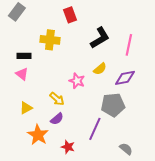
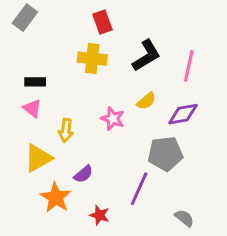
yellow cross: (50, 40) -> (92, 59), moved
yellow arrow: (57, 99) -> (66, 130), moved, turned 56
yellow triangle: (26, 108) -> (38, 158), size x1.5

